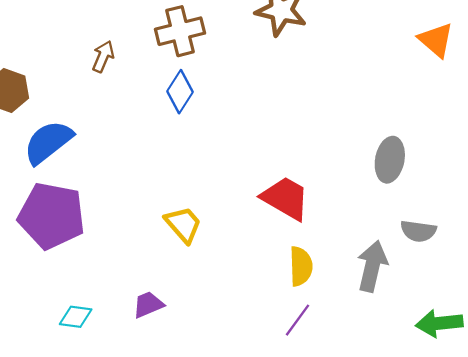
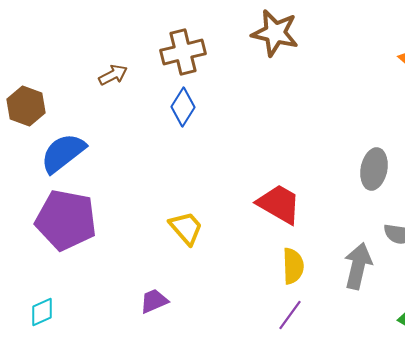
brown arrow: (103, 56) -> (113, 75), turned 40
cyan diamond: (76, 317) -> (42, 312), moved, turned -32

